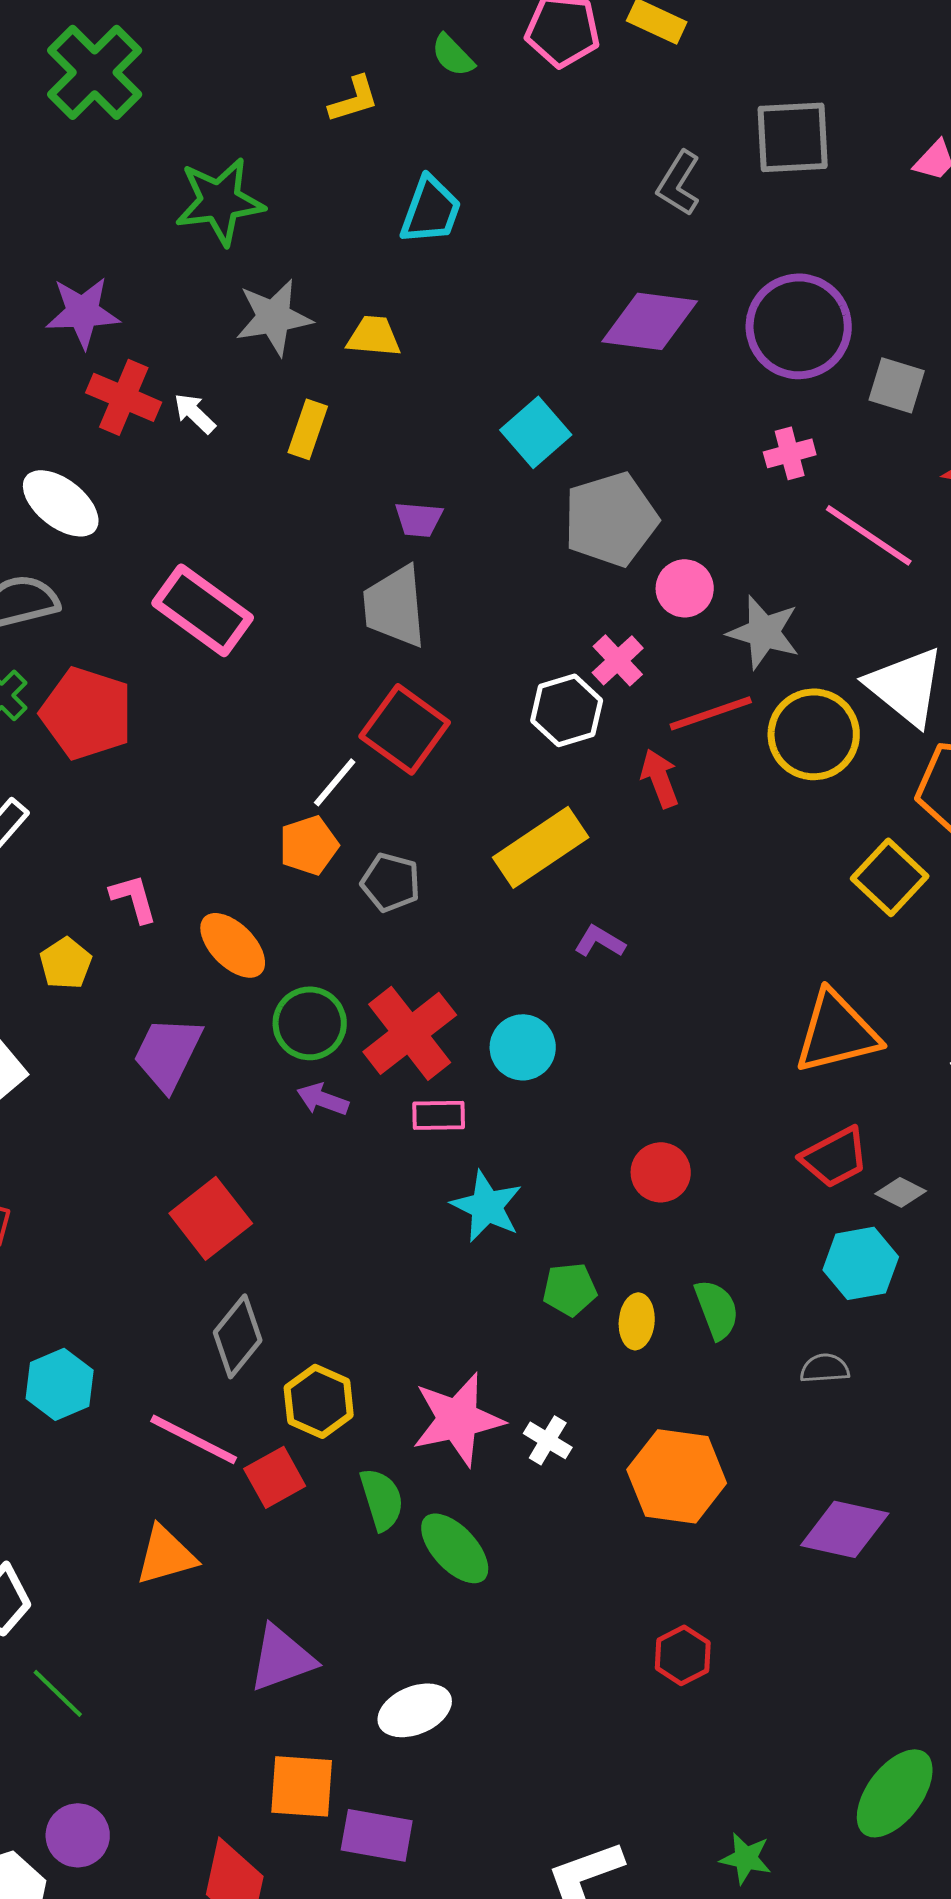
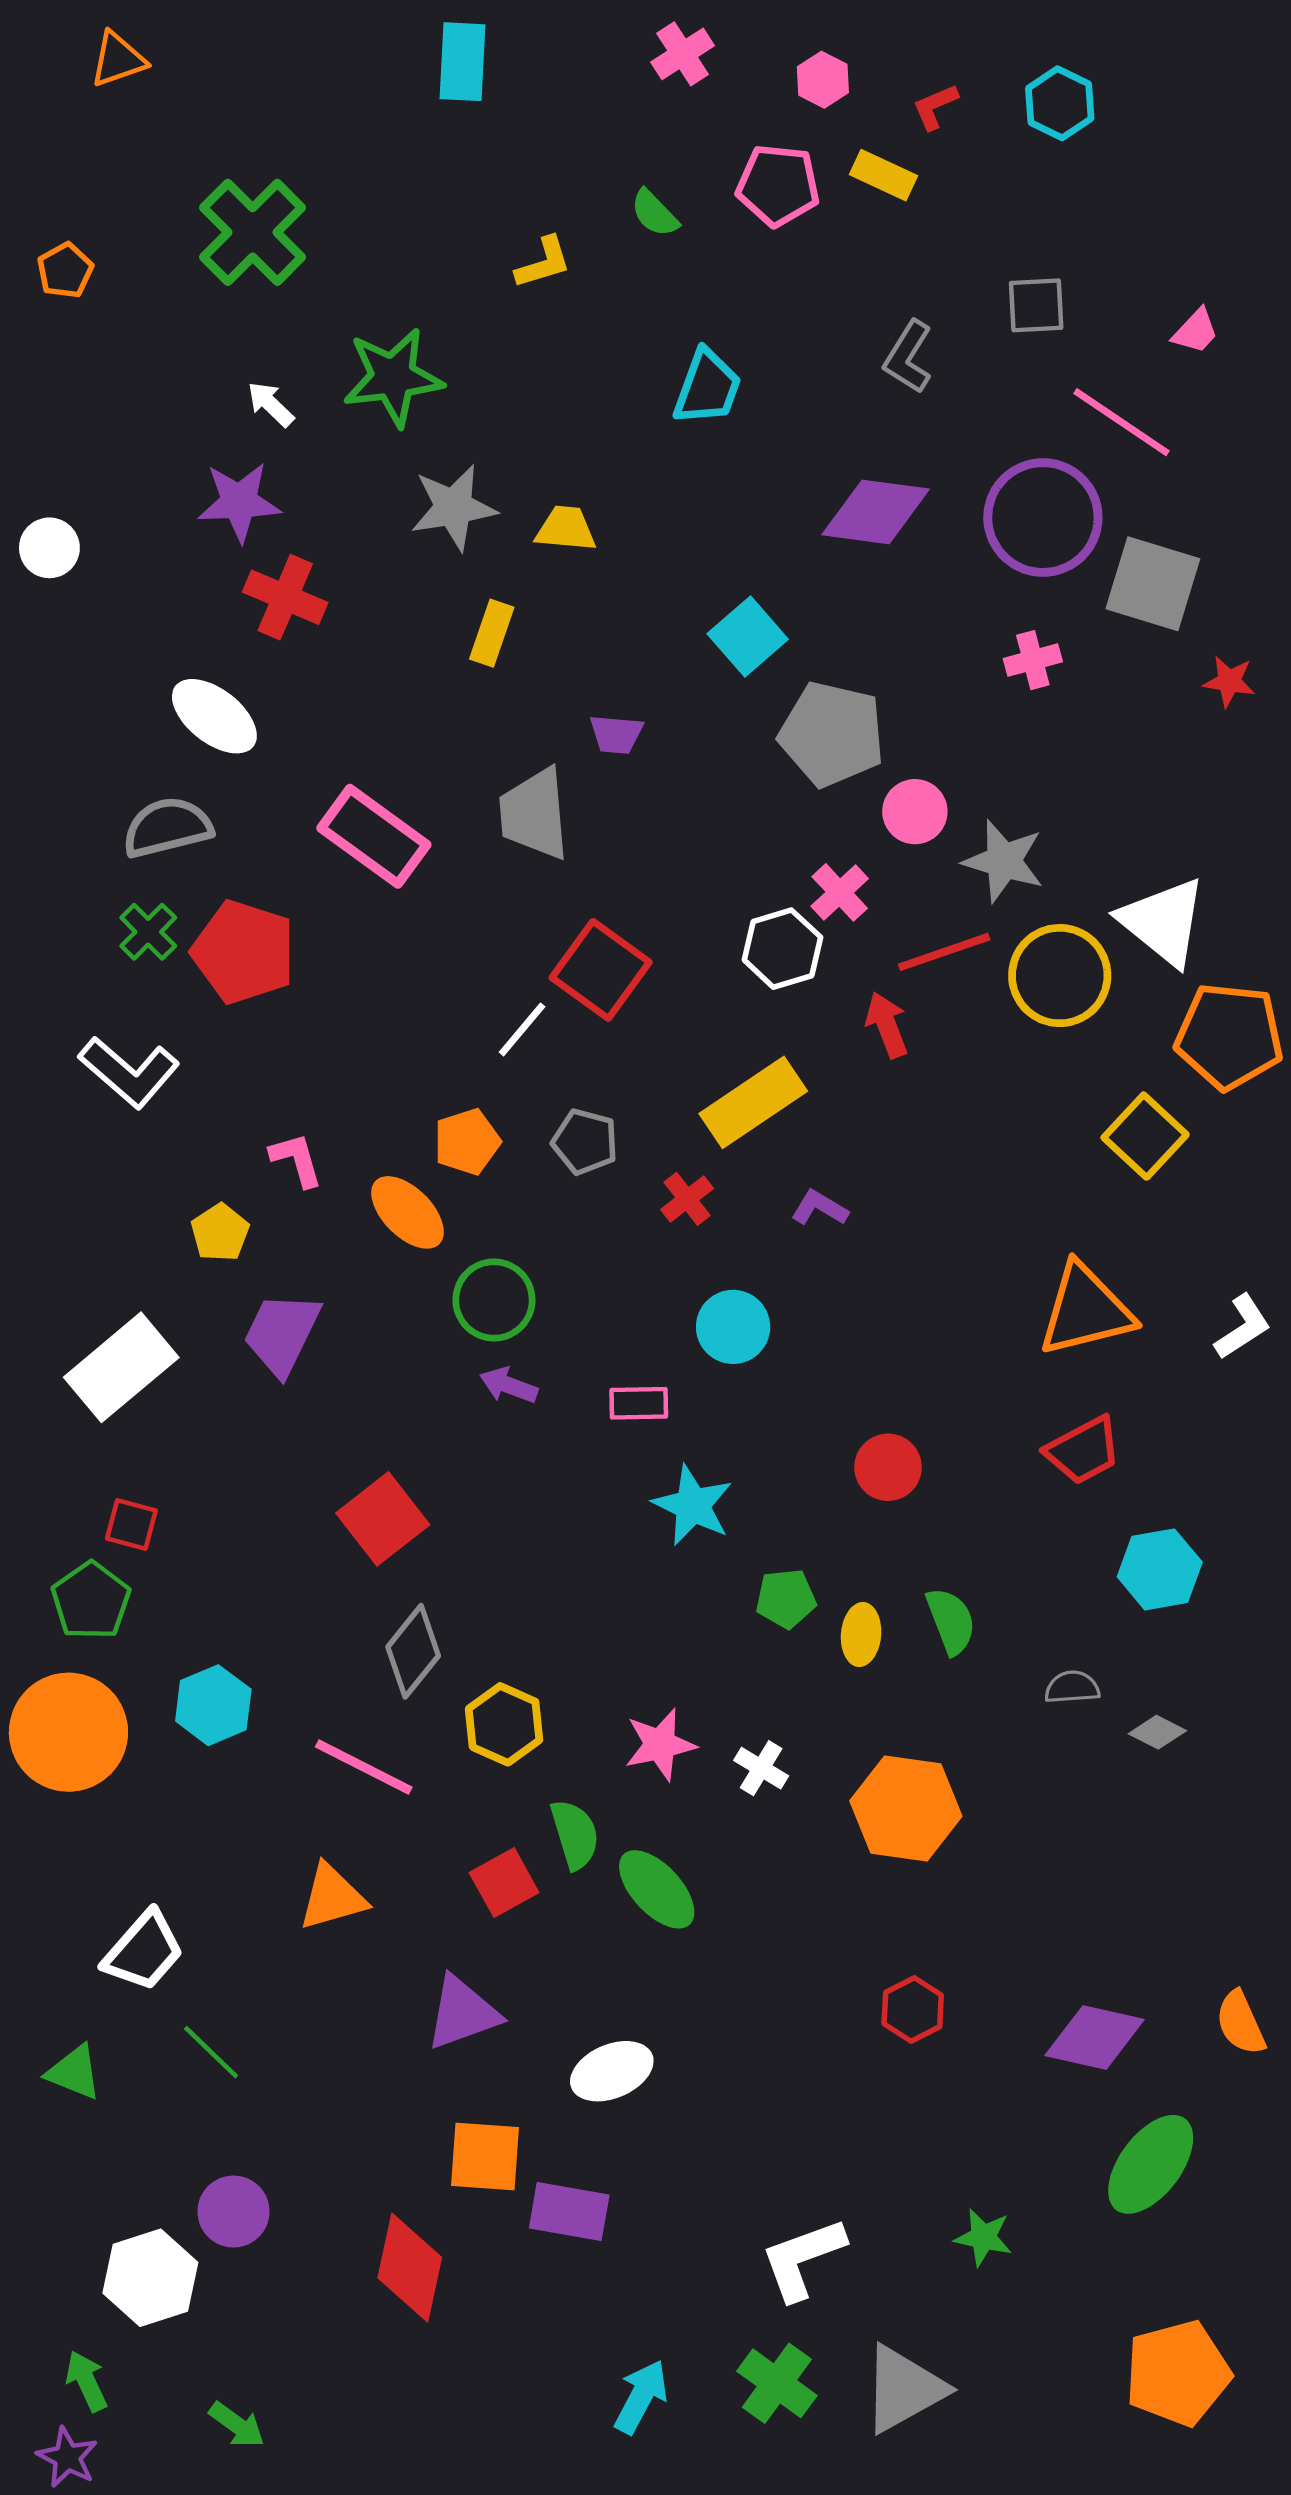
gray square: (793, 137) -> (1036, 305), size x0.7
cyan trapezoid: (431, 210) -> (707, 387), moved
gray square: (897, 385) -> (1153, 584), size x1.5
white arrow: (195, 413) -> (271, 404), moved
gray pentagon: (611, 519) -> (832, 734), turned 30
pink line: (869, 535) -> (1121, 422), moved
gray trapezoid: (395, 606) -> (534, 814), moved
orange pentagon: (309, 845) -> (467, 1142), moved
red cross: (410, 1033) -> (687, 1199), moved, size x0.5
purple trapezoid: (168, 1053) -> (282, 1334), moved
gray diamond: (901, 1192) -> (1157, 1732), moved
cyan hexagon: (861, 1263) -> (1160, 1569), moved
pink star: (458, 1419) -> (660, 1745), size x0.7
red square: (275, 1477) -> (504, 1883), moved
purple diamond: (845, 1529) -> (1095, 2038), moved

